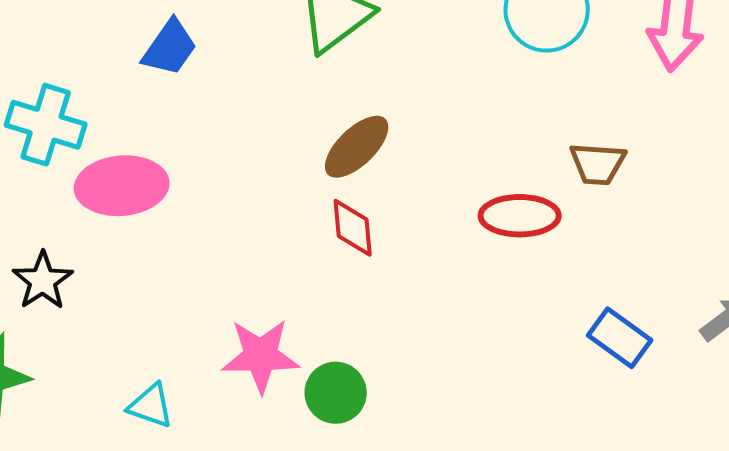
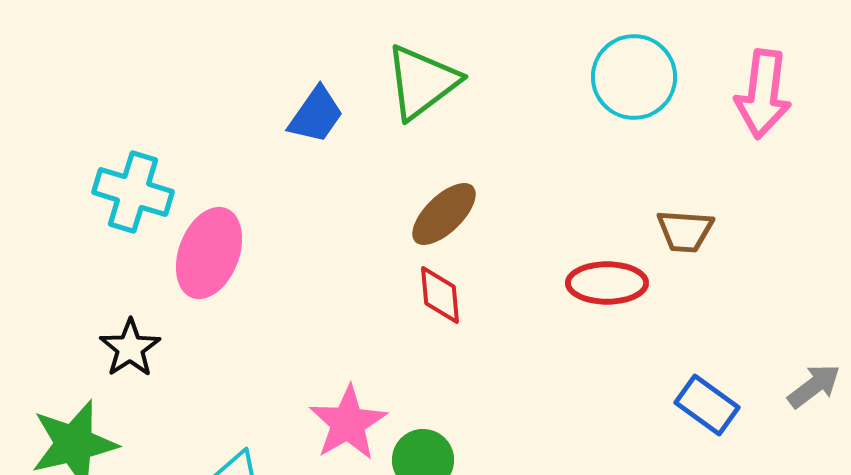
blue trapezoid: (170, 48) -> (316, 115), moved
pink ellipse: (122, 186) -> (209, 253), turned -64
pink star: (261, 356) -> (348, 423), turned -30

